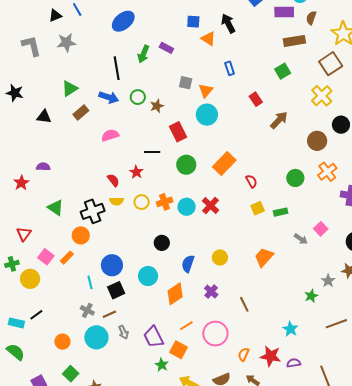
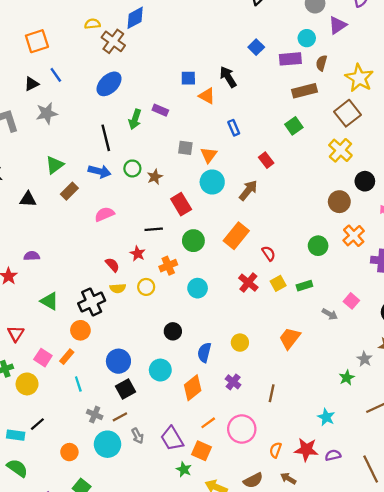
brown arrow: (279, 120) -> (248, 190), moved
orange cross: (165, 202) -> (168, 266), moved
red cross: (211, 206) -> (248, 283), moved
cyan line: (90, 282) -> (78, 384), moved
brown line: (244, 304) -> (272, 393), turned 42

